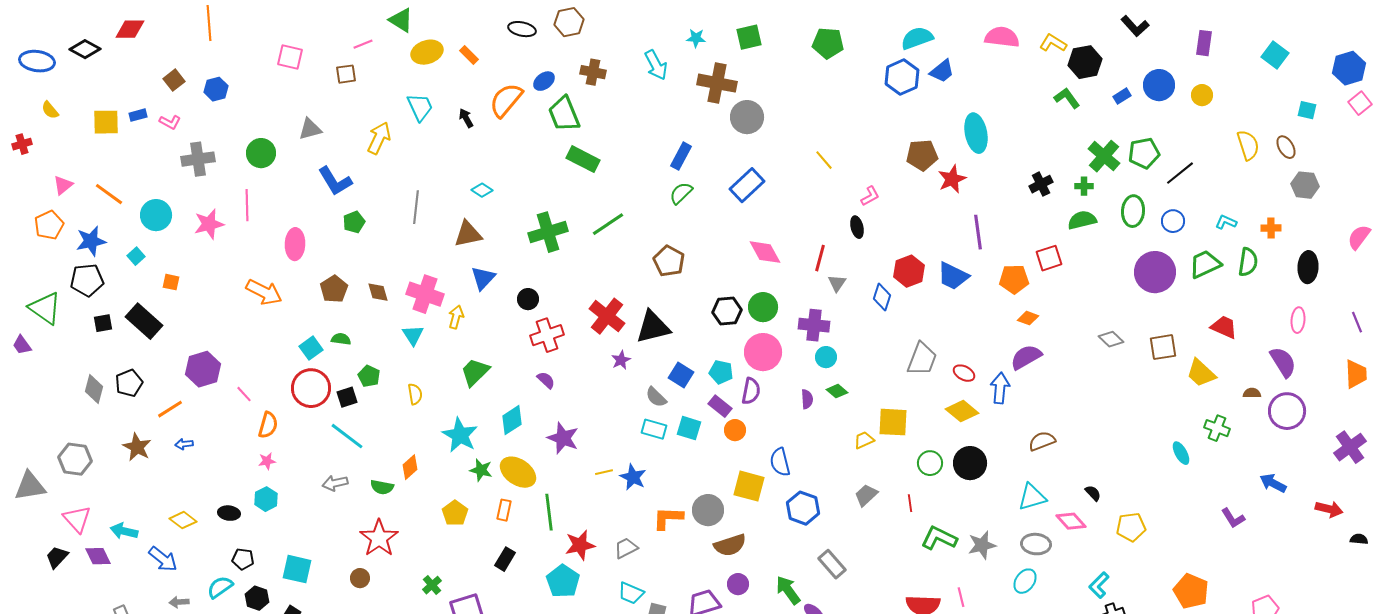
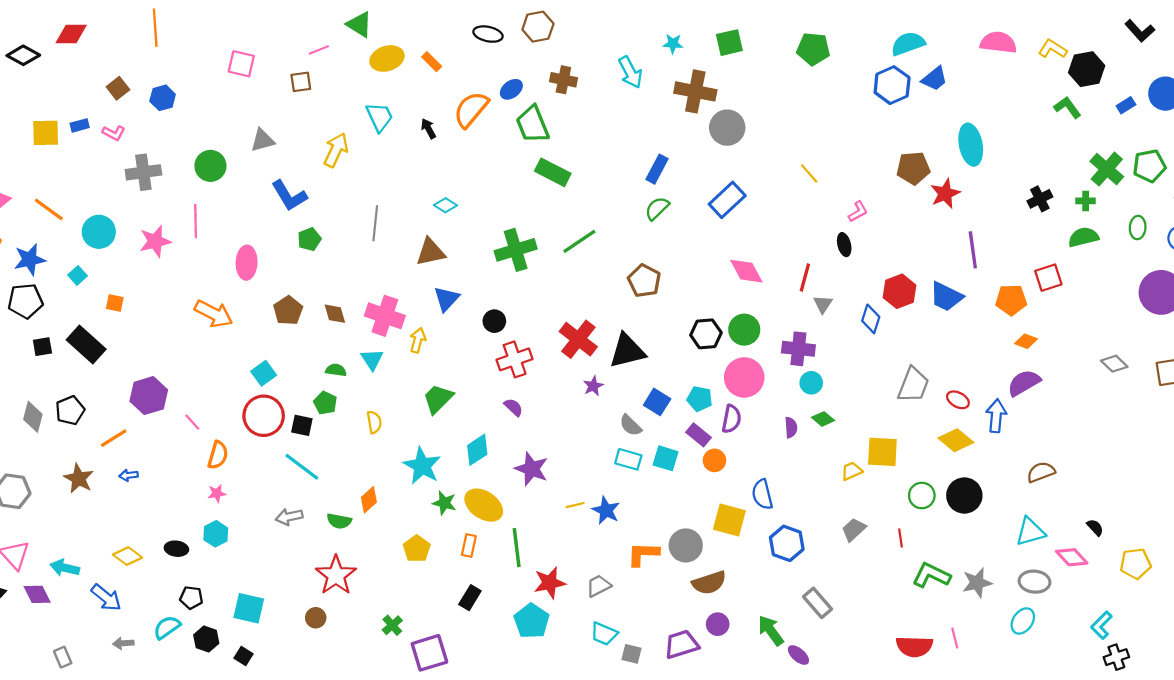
green ellipse: (1133, 211) -> (1138, 228), size x0.7
green semicircle: (341, 339) -> (336, 370), moved
black square: (347, 397) -> (302, 425), turned 30

